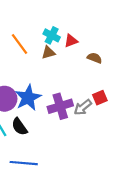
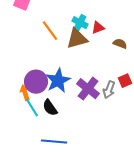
brown triangle: (48, 53) -> (77, 39), size x1.6
purple cross: (60, 106) -> (88, 89), turned -35
gray arrow: (83, 107) -> (109, 90), turned -30

